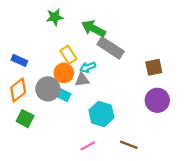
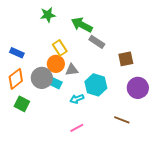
gray rectangle: (111, 48) -> (97, 42), size x0.7
cyan arrow: (88, 67) -> (77, 99), moved
brown square: (154, 67) -> (126, 59), moved
cyan hexagon: (101, 114) -> (96, 85), moved
brown line: (129, 145) -> (122, 120), moved

